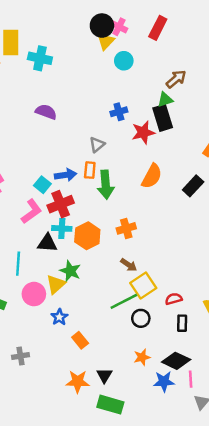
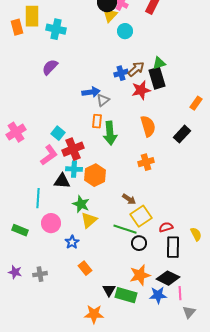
brown arrow: (176, 79) -> (136, 69), moved
purple semicircle: (46, 112) -> (50, 67), moved, turned -66
blue arrow: (65, 175) -> (91, 92), moved
orange semicircle: (152, 176) -> (148, 126), turned -45
orange cross: (126, 228) -> (146, 162), moved
yellow triangle: (56, 284) -> (89, 220), moved
green line: (124, 301) -> (125, 229), turned 45
black rectangle: (182, 323) -> (173, 247), size x1.5
orange rectangle: (80, 340) -> (85, 268), moved
orange star: (142, 357) -> (140, 275), size x1.5
orange star: (78, 382) -> (94, 314), moved
green rectangle: (110, 405) -> (126, 295), moved

